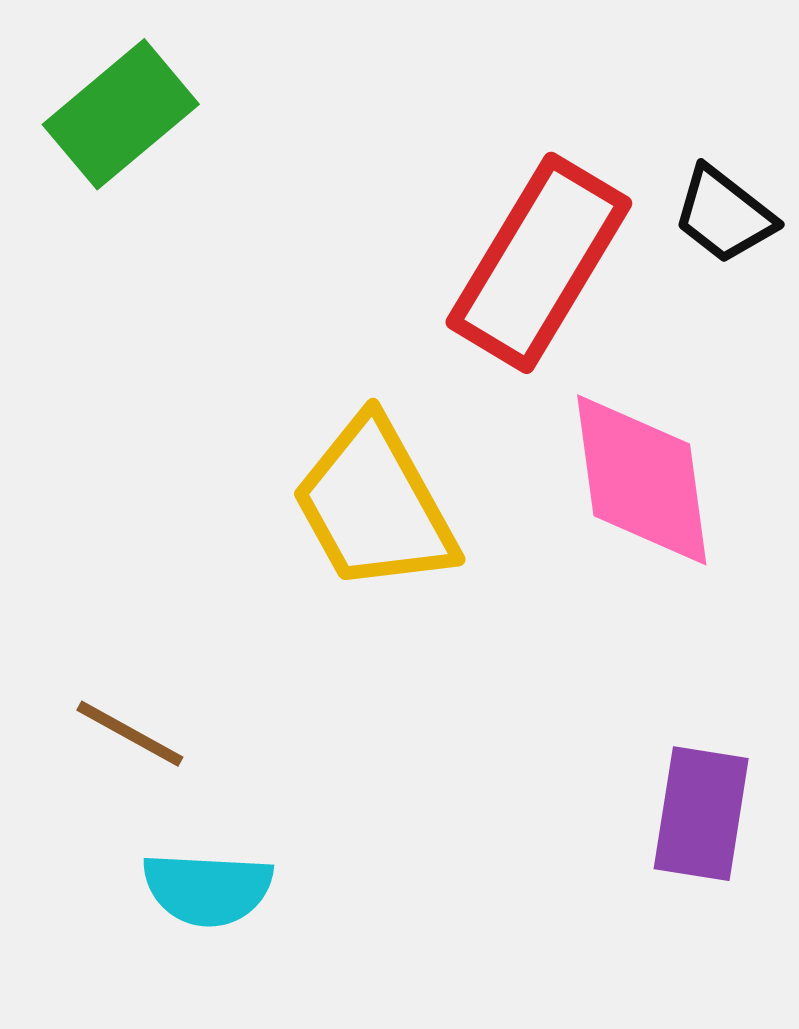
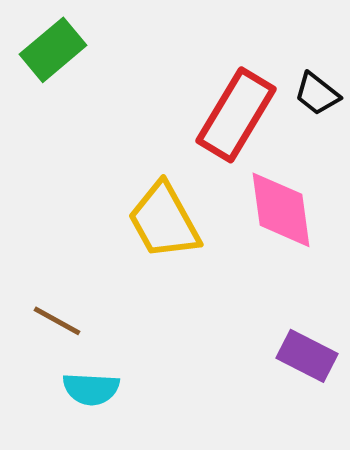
purple rectangle: (701, 814) -> (307, 356), turned -72

